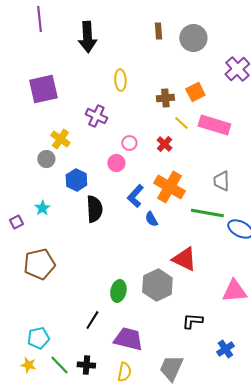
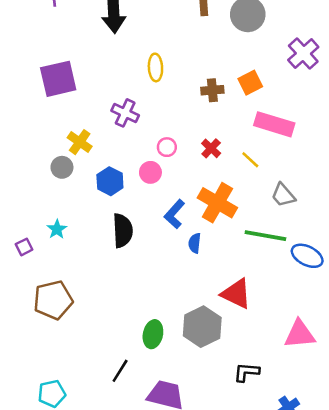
yellow line: (181, 123) -> (250, 160), moved
blue hexagon: (76, 180) -> (110, 181), moved
gray trapezoid: (221, 181) -> (283, 195), turned -40
blue semicircle: (151, 219) -> (195, 243), turned 35

